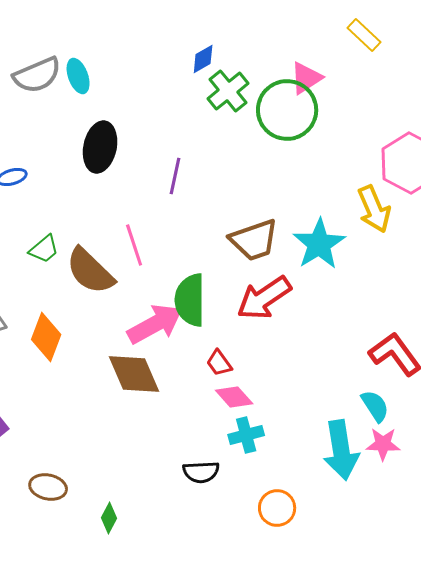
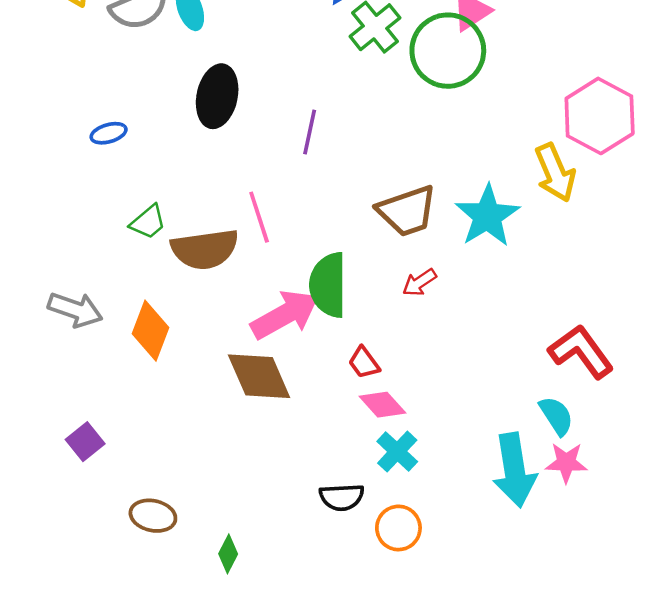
brown semicircle: (90, 271) -> (205, 249), turned -52
red arrow: (264, 298) -> (419, 283), size x0.5
cyan cross: (246, 435) -> (397, 452), turned -32
orange circle: (277, 508) -> (398, 528), moved

